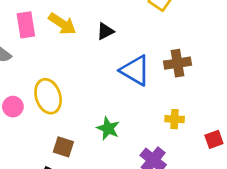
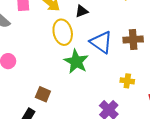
yellow ellipse: (48, 96) -> (63, 32), moved
green star: (108, 128) -> (76, 62), moved, size x1.4

